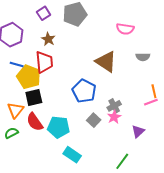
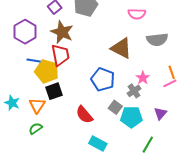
brown star: (48, 39) -> (62, 32), size x1.6
gray semicircle: (143, 57) -> (157, 40), size x1.5
pink star: (114, 117) -> (143, 78), moved
red semicircle: (35, 122) -> (84, 115), moved
cyan pentagon: (59, 127) -> (131, 117), moved

